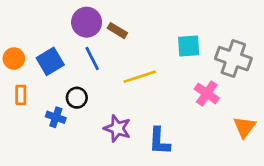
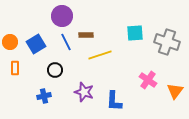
brown rectangle: (117, 31) -> (86, 35), moved, turned -32
pink cross: (207, 93) -> (148, 80), moved
blue cross: (56, 117) -> (44, 96), moved, turned -32

